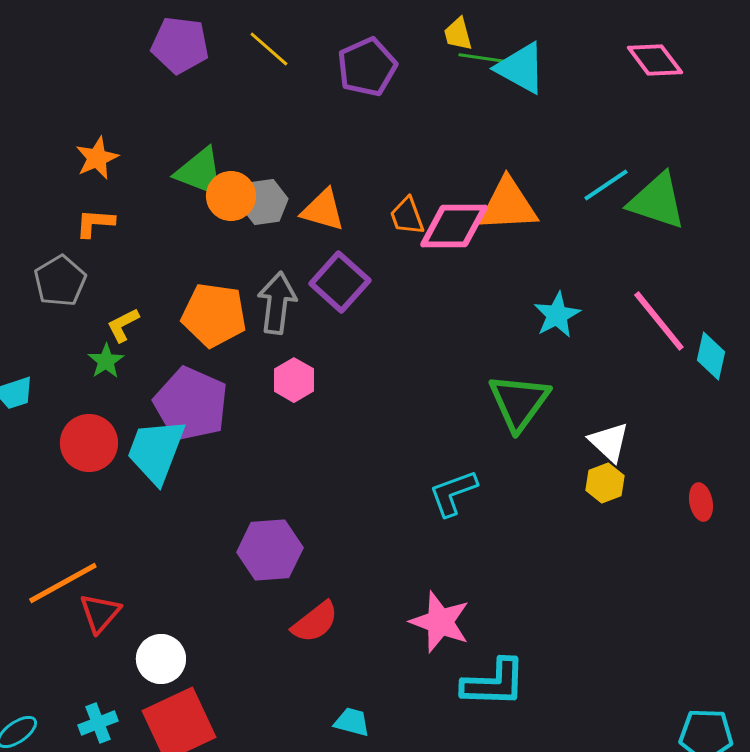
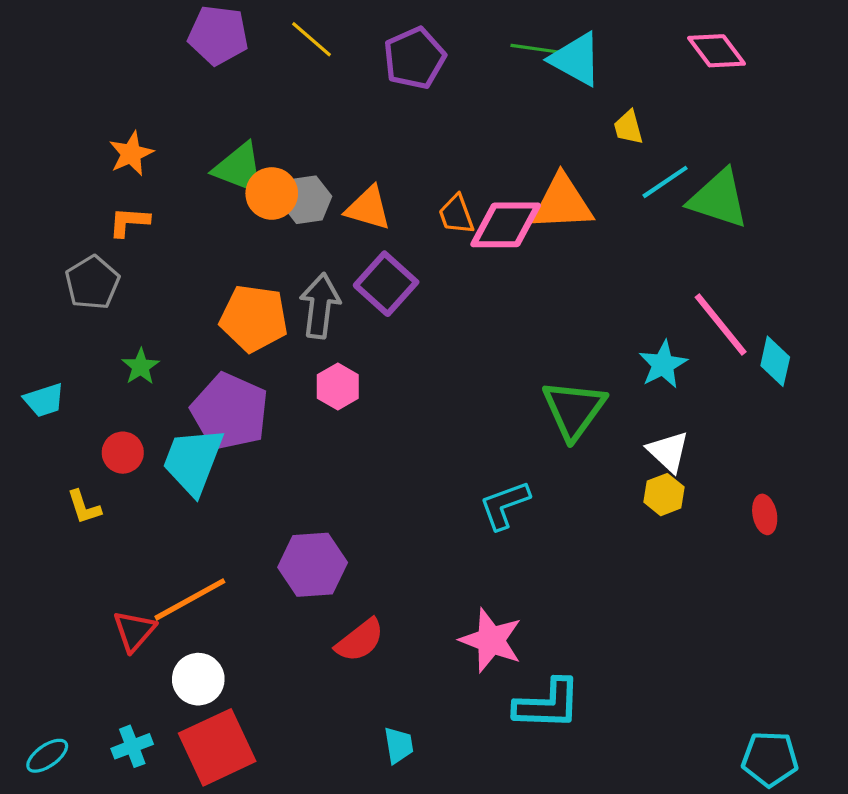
yellow trapezoid: (458, 34) -> (628, 127), moved
cyan star: (557, 315) -> (663, 364), moved
yellow L-shape: (123, 325) -> (84, 507), moved, turned -81
red circle: (89, 443) -> (123, 453), size x0.7
orange line: (63, 583) -> (190, 599), moved
cyan trapezoid: (352, 722) -> (399, 745), turned 66

